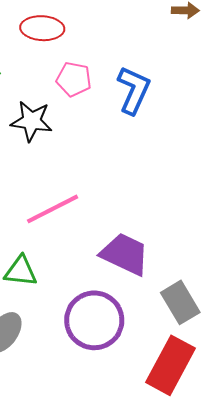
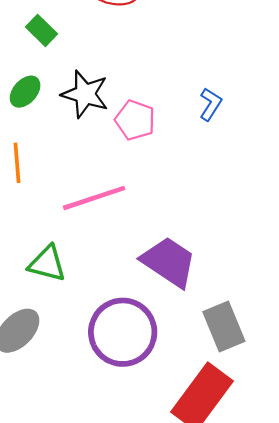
pink pentagon: (74, 79) -> (135, 120), moved
blue L-shape: (134, 90) -> (210, 104), moved, size x0.6

